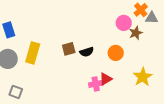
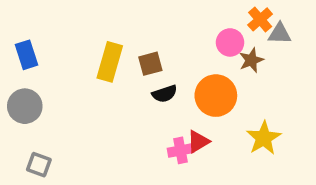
brown square: (69, 49) -> (150, 64), moved
yellow rectangle: (33, 53) -> (110, 62), moved
orange circle: (116, 53) -> (216, 96), size x1.5

